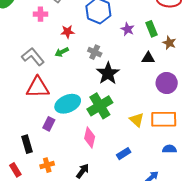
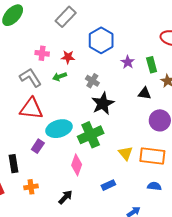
pink cross: (40, 14) -> (42, 53), moved

